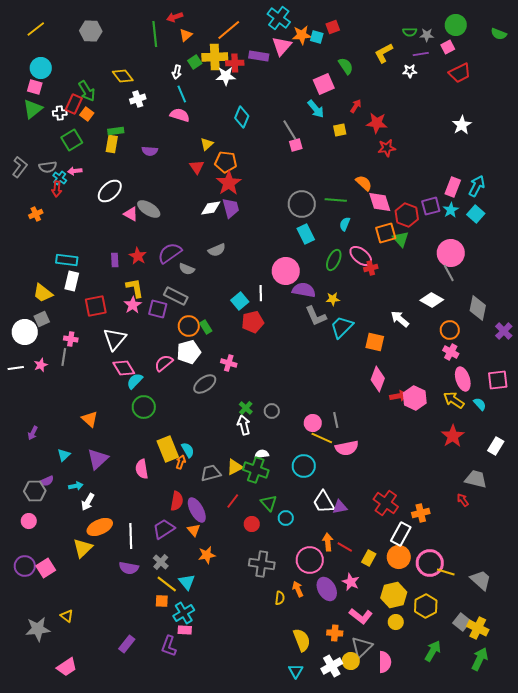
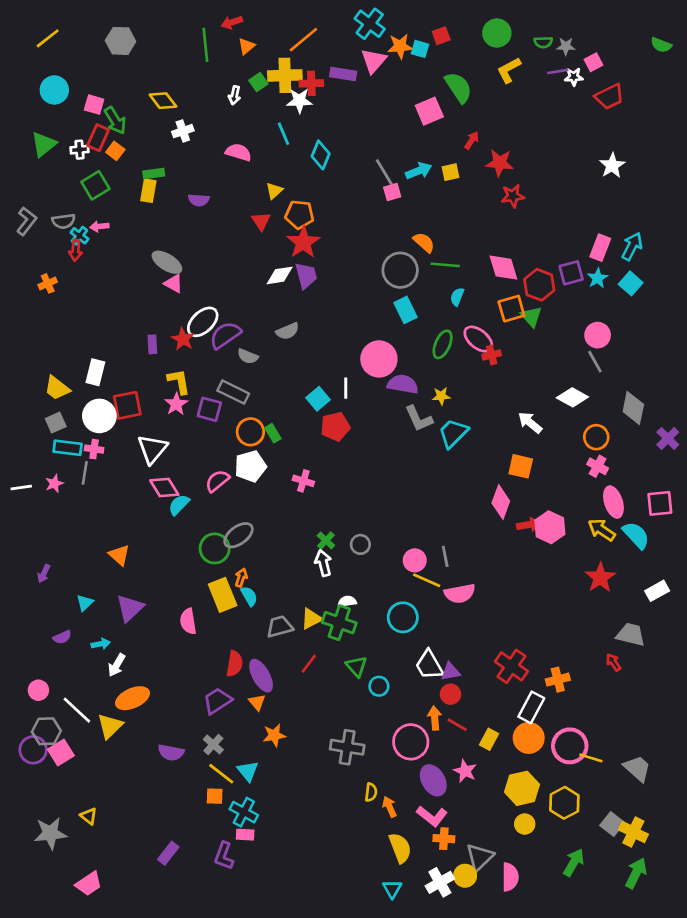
green circle: (456, 25) -> (497, 33), moved
green semicircle: (346, 66) -> (458, 87), size x1.4
white star: (410, 71) -> (574, 77), moved
pink square: (35, 87) -> (94, 105), moved
cyan line: (182, 94) -> (284, 134), moved
cyan arrow: (316, 109) -> (419, 171), moved, turned -72
orange semicircle: (364, 183) -> (424, 242), moved
white ellipse: (110, 191) -> (203, 322), moved
gray ellipse: (149, 209) -> (167, 262), moved
pink circle: (451, 253) -> (598, 335), size x0.7
cyan rectangle: (67, 260) -> (68, 448), moved
white circle: (25, 332) -> (99, 416), moved
orange square: (375, 342) -> (521, 466), moved
gray ellipse: (205, 384) -> (238, 535), moved
cyan semicircle: (480, 404) -> (636, 535), size x1.6
green circle: (144, 407) -> (215, 548), moved
white rectangle: (496, 446) -> (657, 591), turned 30
orange arrow: (181, 462) -> (241, 578), moved
gray hexagon: (35, 491) -> (46, 731), moved
red circle: (252, 524) -> (450, 694), moved
white line: (131, 536) -> (77, 710), moved, turned -45
orange arrow: (298, 589) -> (390, 807), moved
cyan cross: (184, 613) -> (244, 812), turned -30
pink L-shape: (361, 616) -> (432, 816), moved

